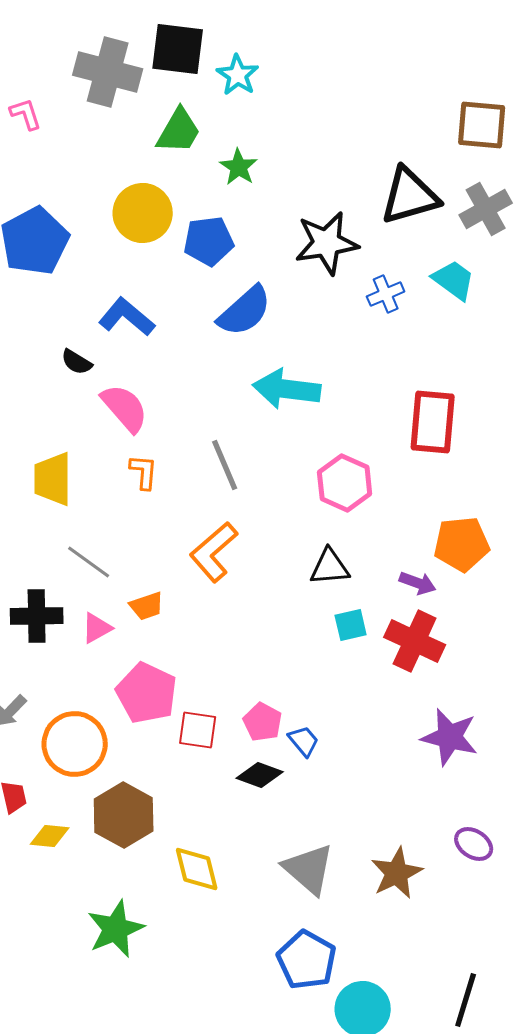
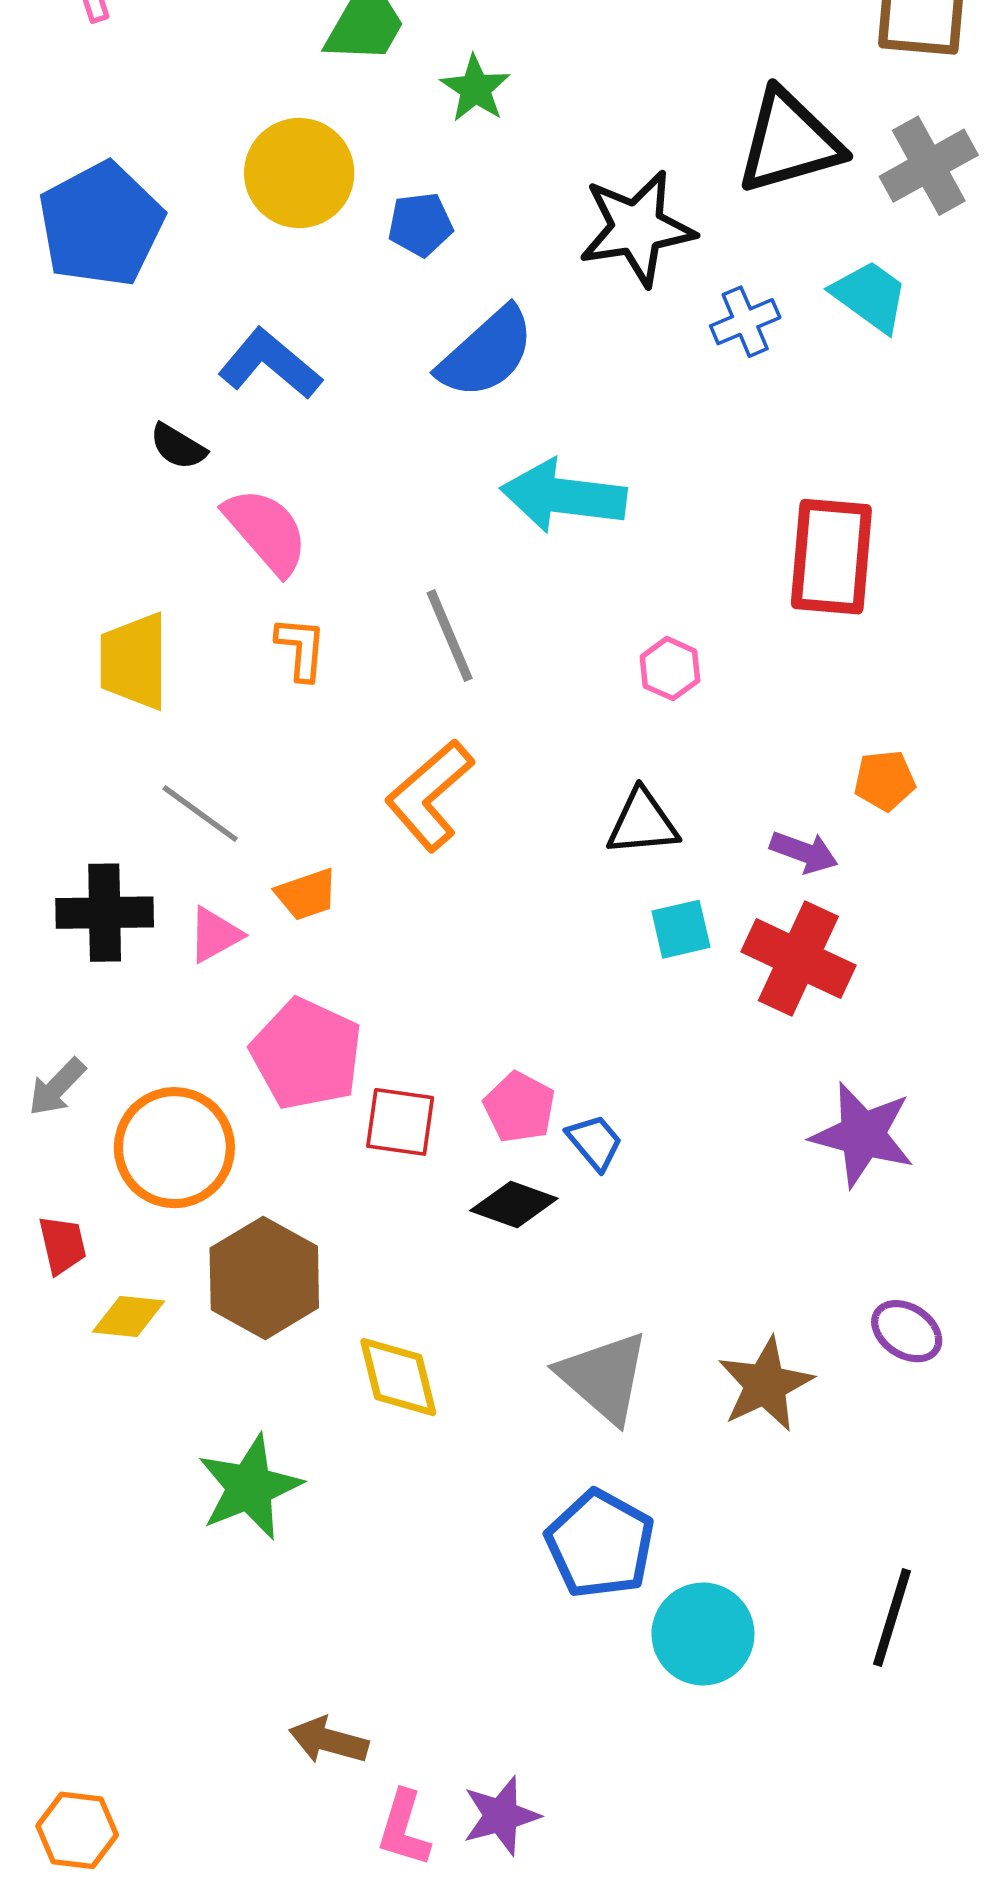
blue pentagon: (209, 241) -> (420, 224), size x0.7
pink hexagon: (345, 483) -> (670, 669), size x0.6
orange pentagon: (462, 544) -> (885, 781), size x0.6

